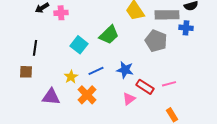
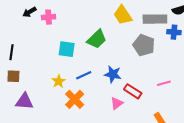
cyan square: (79, 45) -> (67, 49), turned -30
black line: (35, 48) -> (11, 52), moved
pink line: (169, 84) -> (164, 83), moved
purple triangle: (51, 97) -> (24, 101), moved

